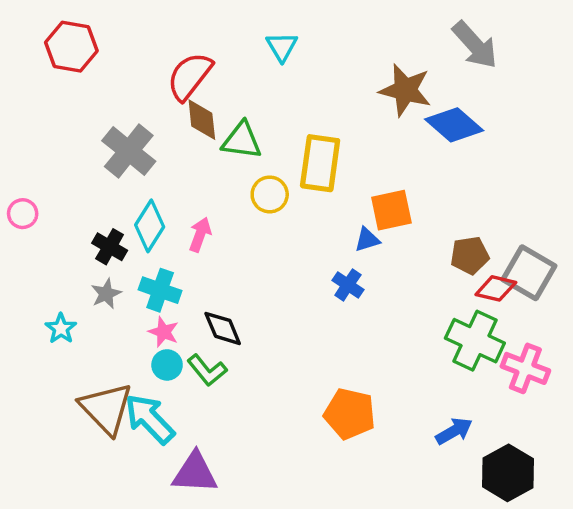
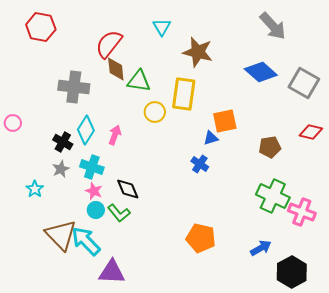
brown star: (405, 90) -> (198, 52), moved
gray cross: (129, 151) -> (74, 87), turned -32
gray square: (529, 273) -> (304, 83), moved
red diamond: (496, 288) -> (311, 132), moved

